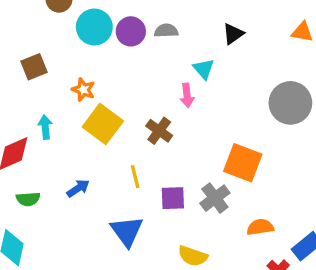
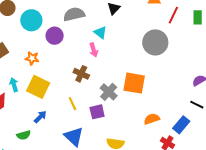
purple circle: (131, 31) -> (55, 36), moved
gray semicircle: (166, 31) -> (74, 14), size x1.5
yellow square: (103, 124) -> (38, 87), moved
gray cross: (215, 198) -> (109, 92), moved
green semicircle: (28, 199) -> (24, 135), moved

